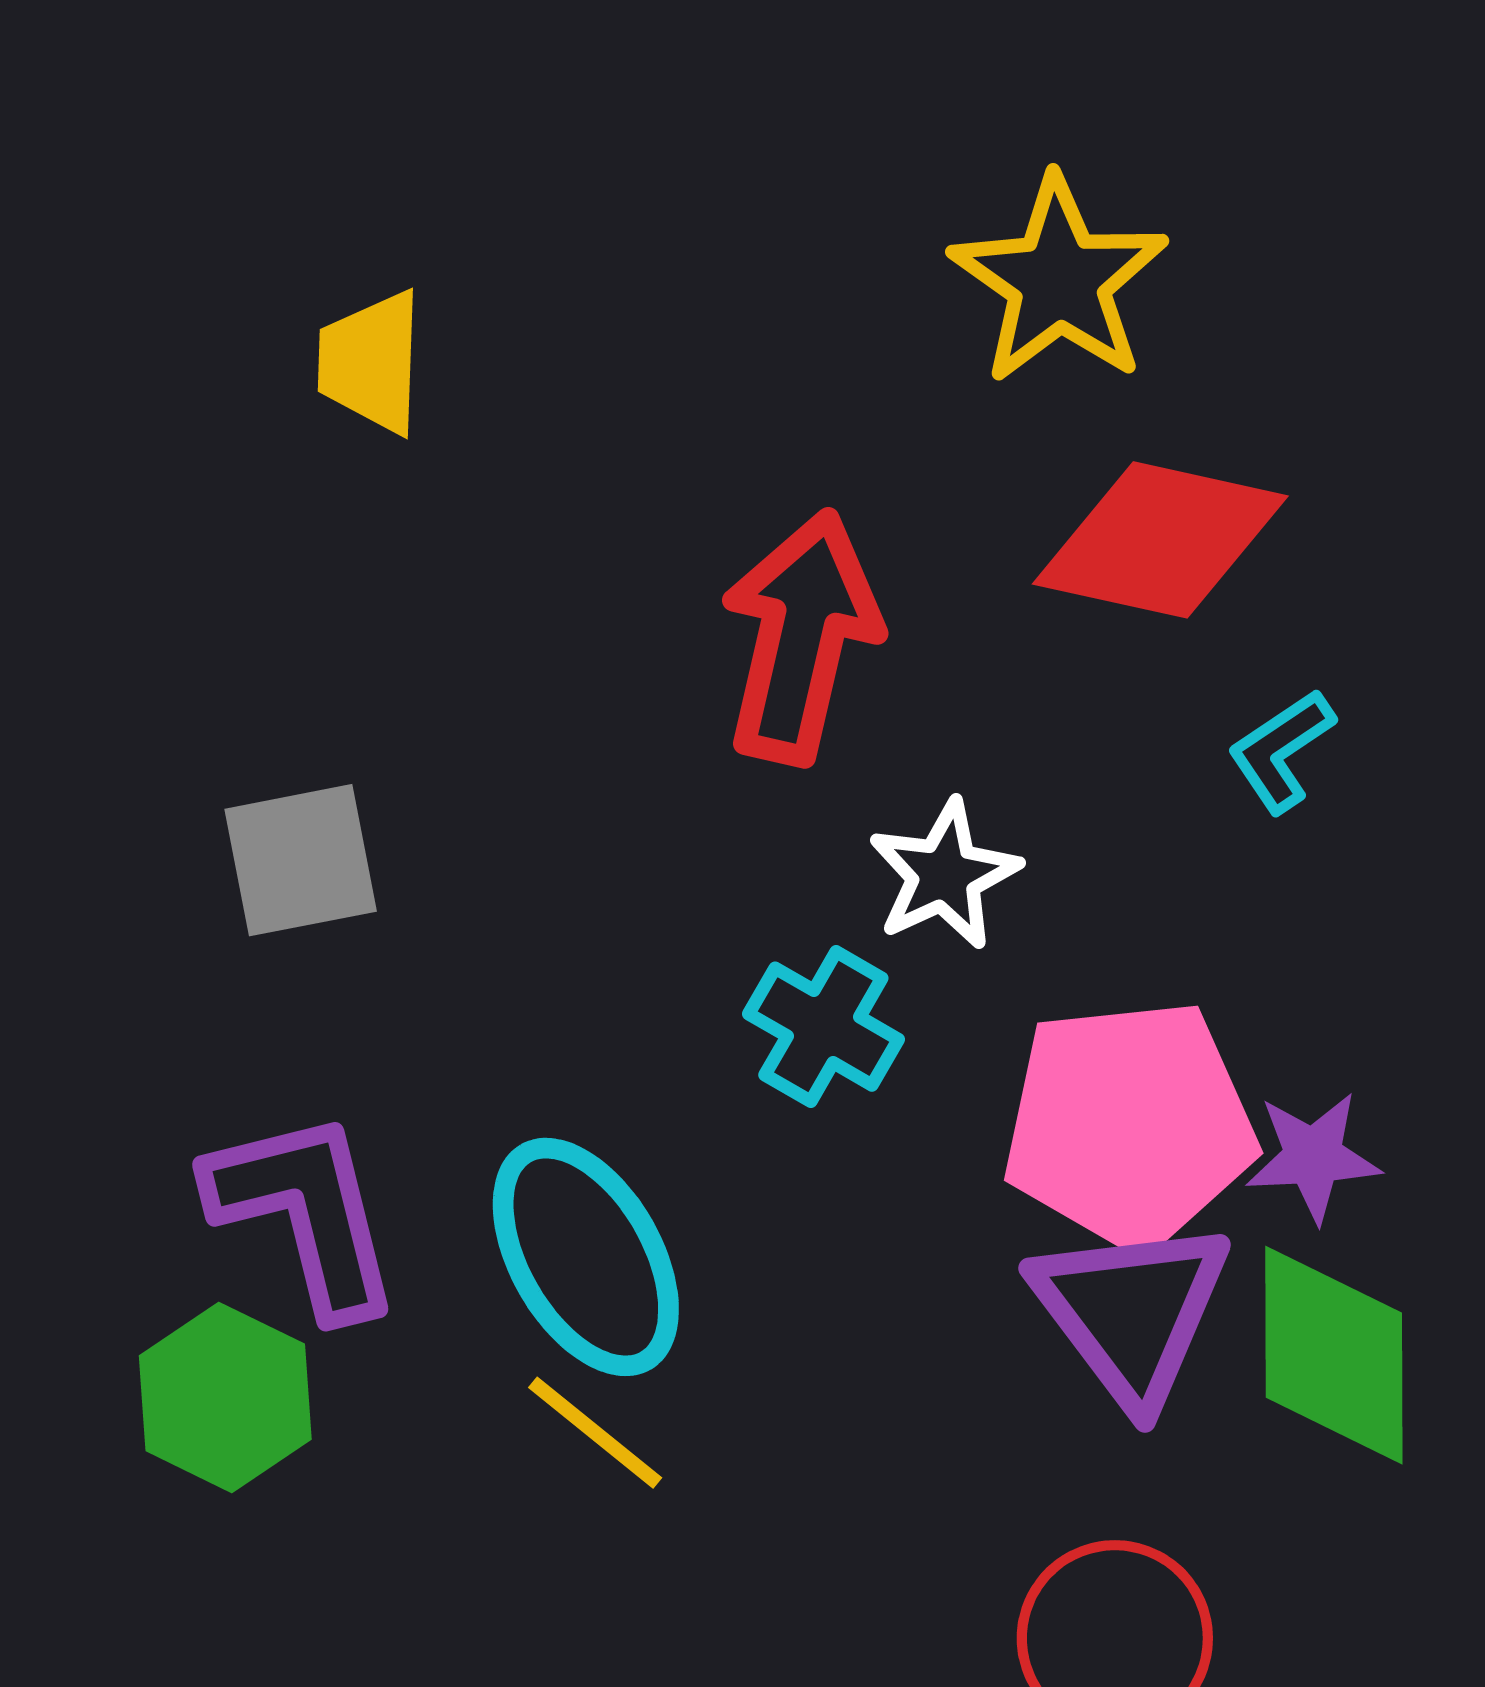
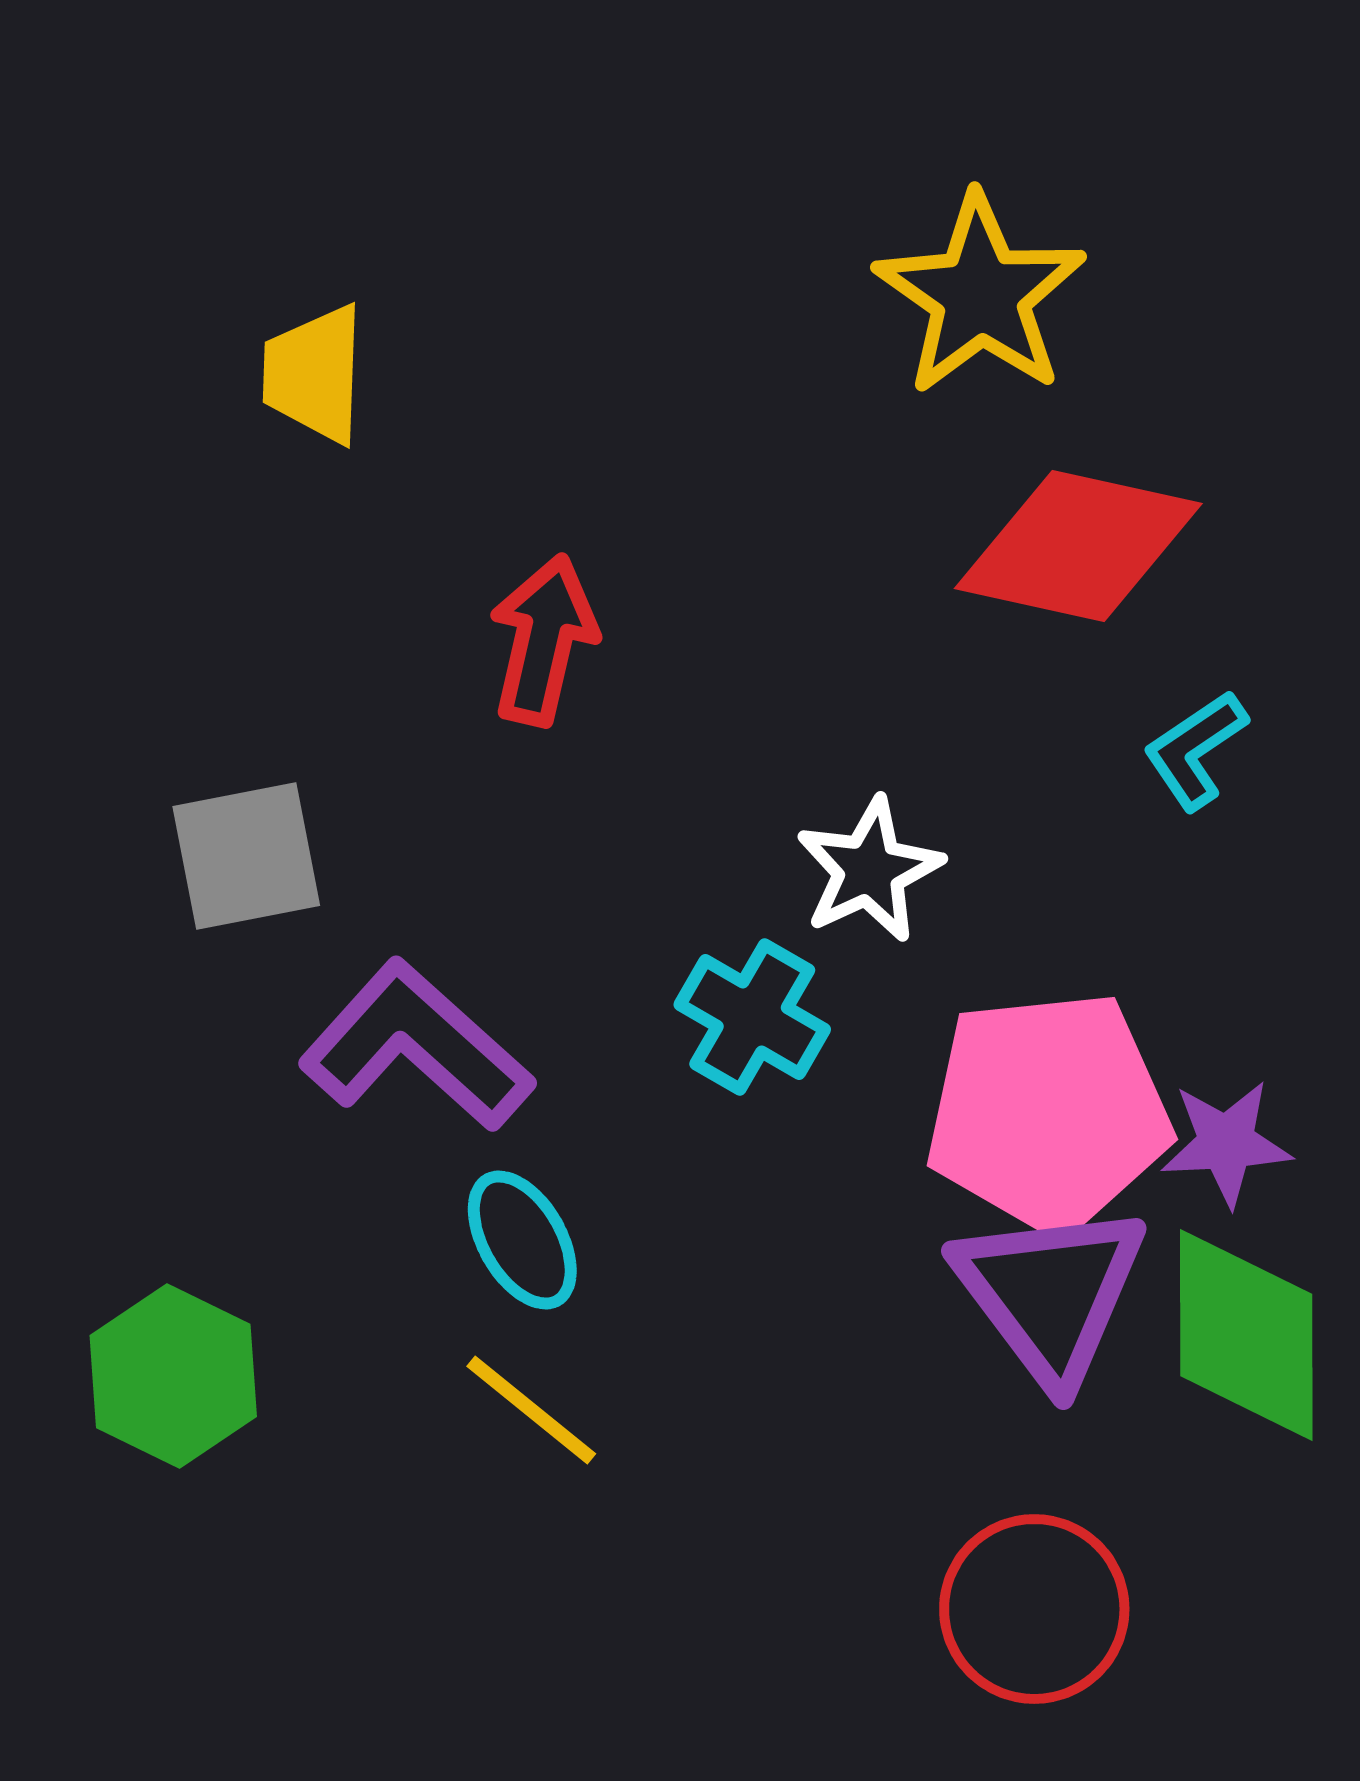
red arrow: (801, 637) -> (543, 640), moved, size x0.7
purple L-shape: (305, 1213) -> (416, 1046), moved, turned -34
cyan ellipse: (586, 1257) -> (522, 1240), size x0.6

